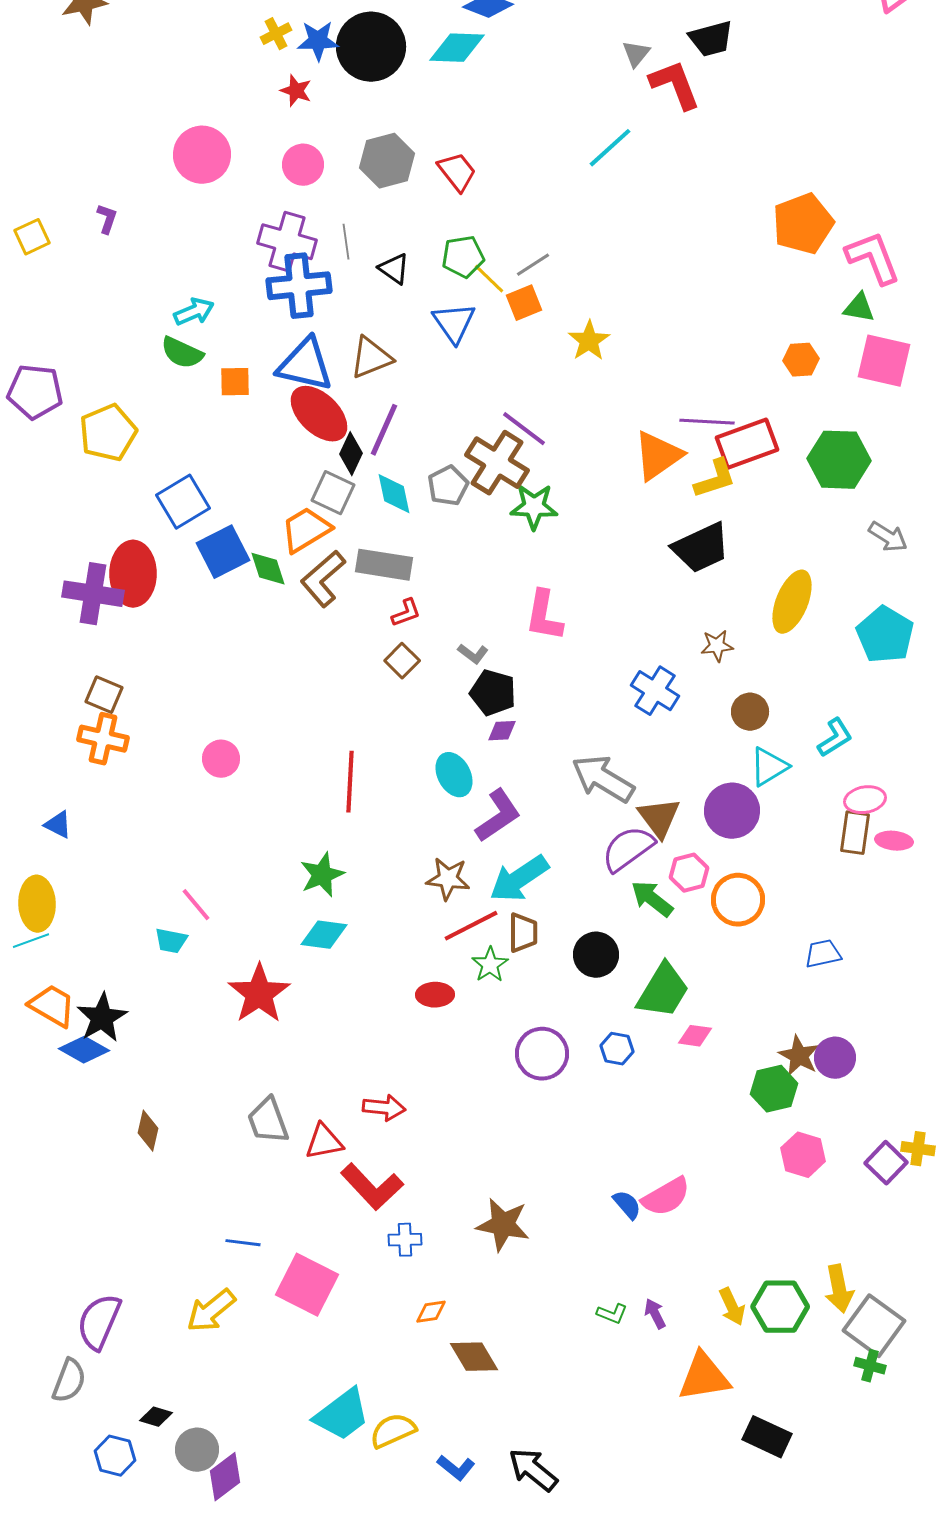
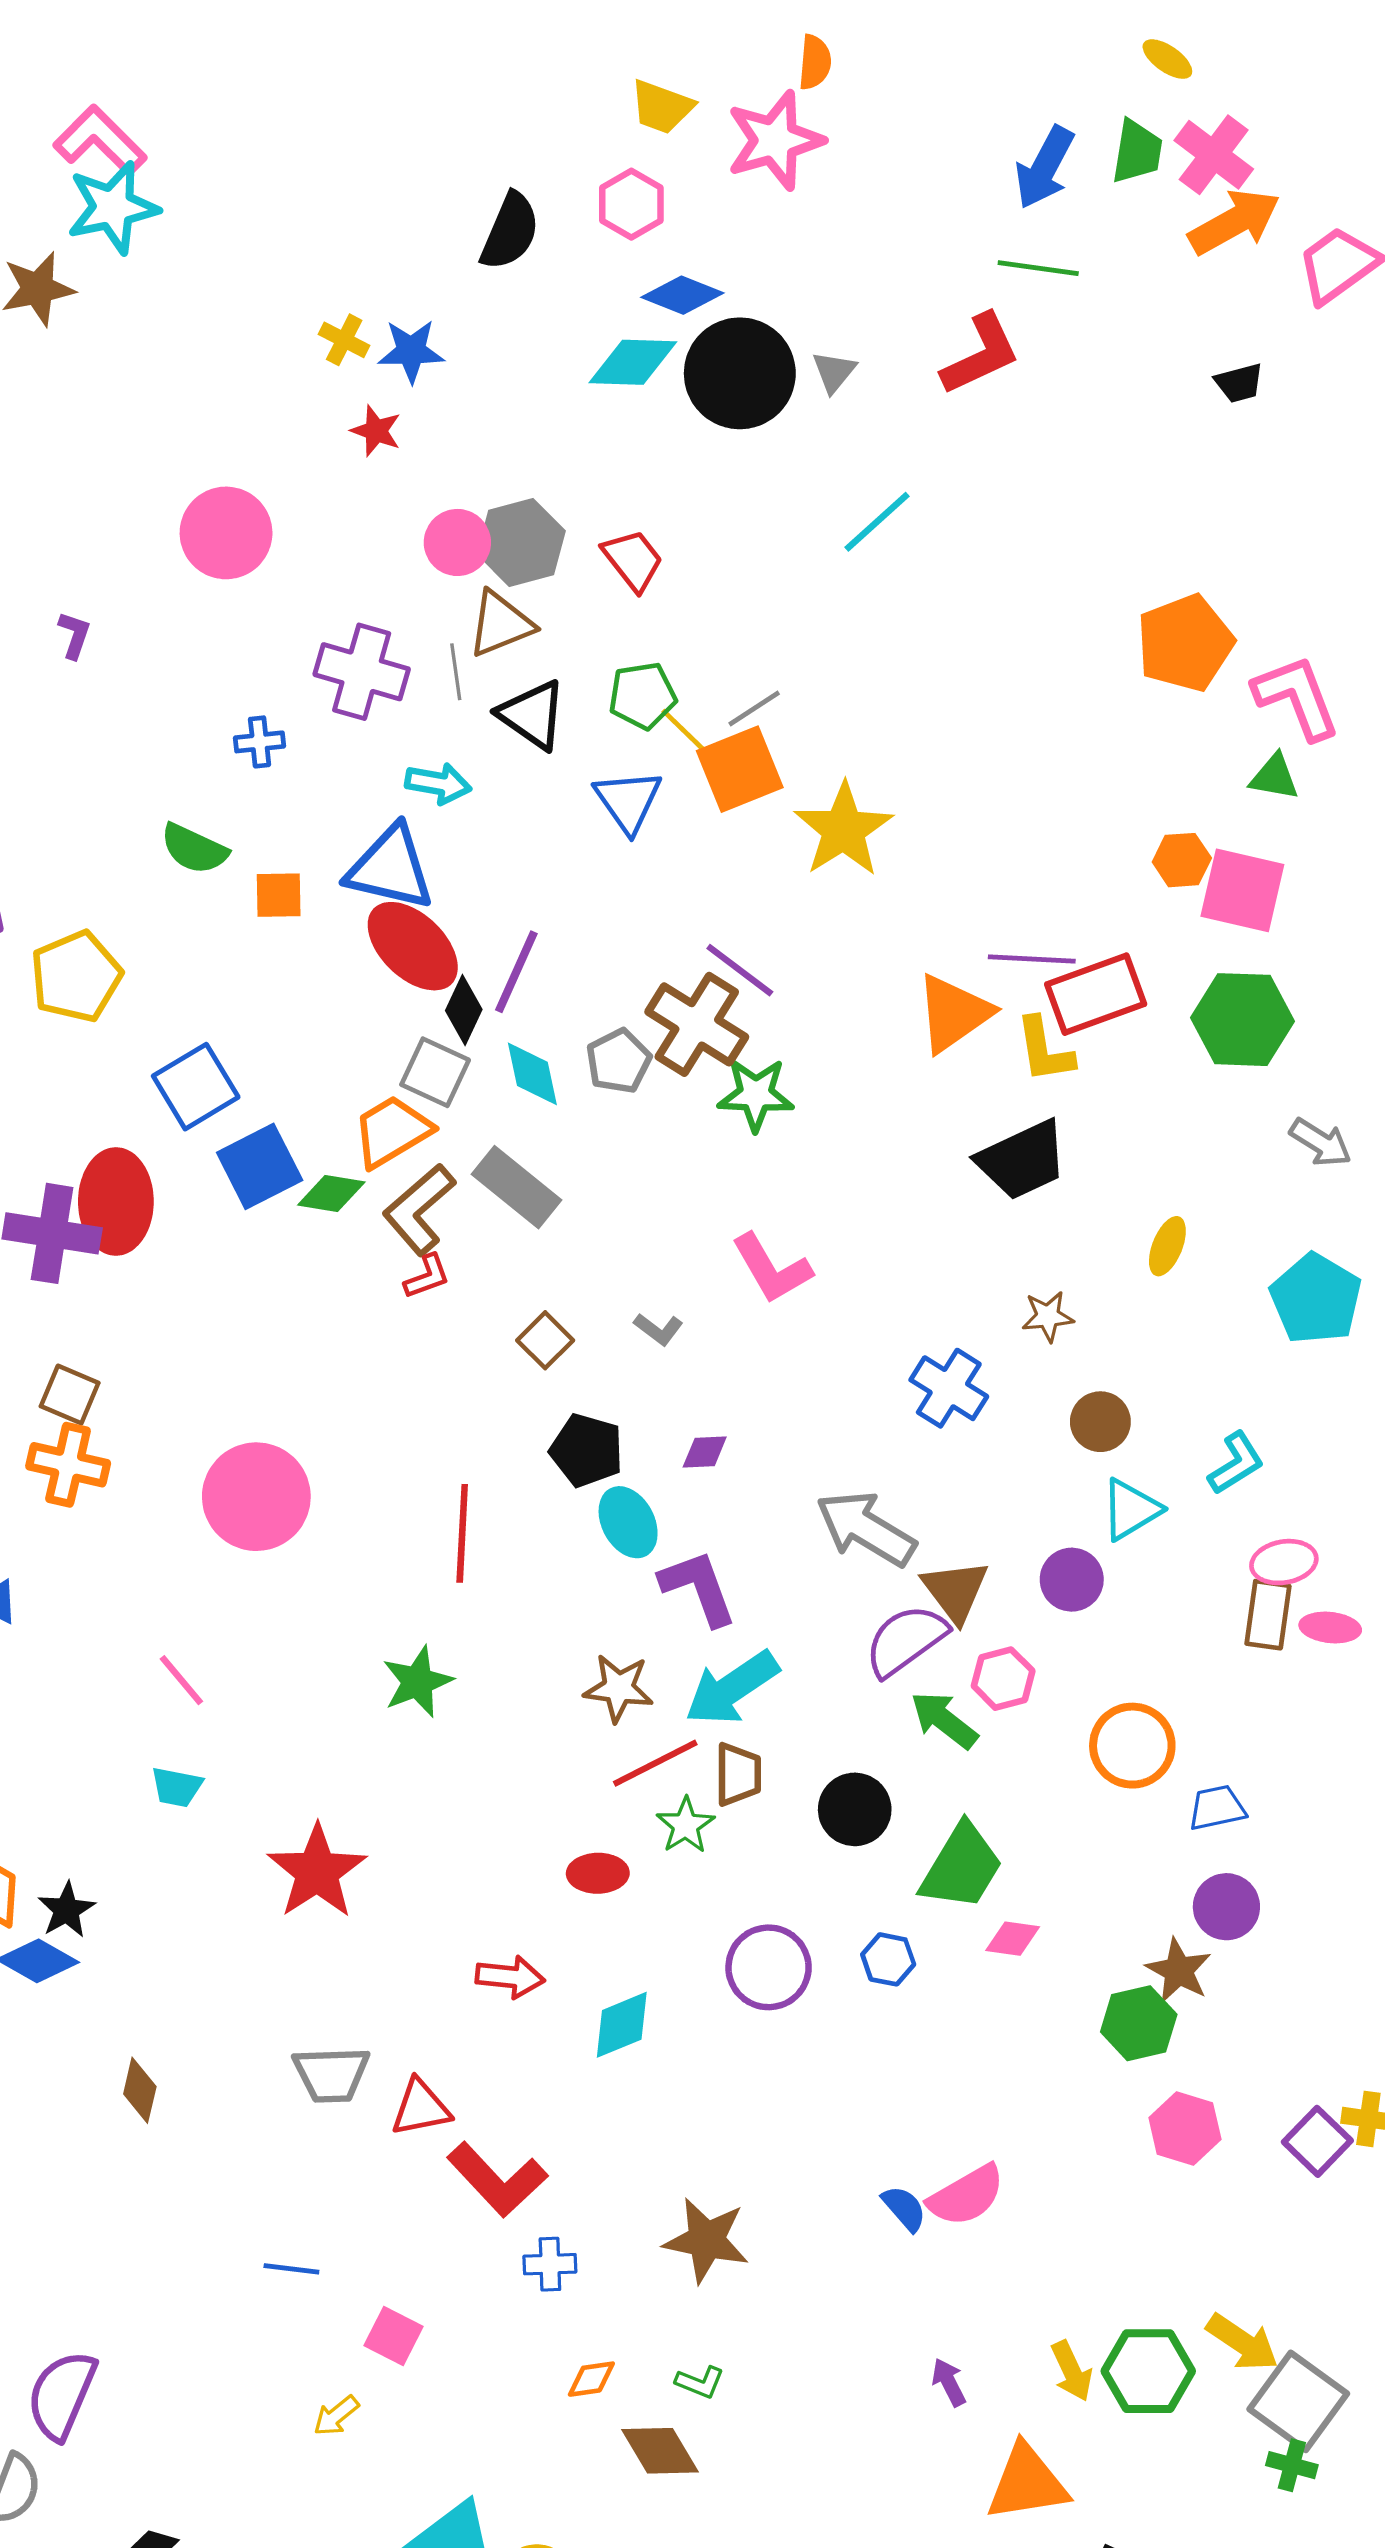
yellow cross: (276, 34) -> (344, 340), turned -36
black trapezoid: (711, 39) -> (1239, 383), moved, size x0.7
black circle: (371, 47) -> (740, 373), moved
gray triangle: (636, 54) -> (834, 372), moved
red L-shape: (675, 85) -> (981, 354), moved, turned 86
pink circle: (303, 165) -> (457, 542), moved
black triangle: (394, 269) -> (532, 715), size x1.4
blue cross: (299, 286) -> (260, 742), moved, size x0.5
orange square: (524, 303) -> (740, 769), size x1.5
cyan arrow: (194, 312) -> (438, 783), moved, turned 33
yellow star: (589, 341) -> (844, 830), size x1.5
brown triangle: (371, 358) -> (500, 624), moved
pink square: (884, 361) -> (1242, 890), moved
yellow L-shape: (715, 479) -> (1045, 1050), turned 99
gray rectangle: (384, 565) -> (516, 1187), turned 30
green diamond: (268, 569) -> (331, 1194), turned -63
yellow ellipse: (792, 602) -> (1167, 1246), size x0.6
red L-shape: (406, 613) -> (427, 1276), moved
pink L-shape: (544, 616) -> (772, 1268), turned -40
black pentagon: (493, 693) -> (587, 1450), moved
pink circle: (221, 759) -> (256, 1497), size x1.8
purple circle: (732, 811) -> (1072, 1580), size x0.7
purple L-shape: (498, 816) -> (698, 1588), turned -76
orange circle: (738, 900) -> (1132, 1746), moved
pink line: (196, 905) -> (181, 1680), moved
cyan diamond: (324, 935) -> (622, 2025), moved, turned -30
black star: (102, 1018) -> (66, 1910), size x0.7
purple circle: (835, 1058) -> (1226, 1907), moved
red arrow: (384, 1108) -> (510, 1977), moved
gray trapezoid: (268, 1121) -> (331, 2074), turned -72
pink square: (307, 1285) -> (394, 2336), size x0.6
yellow arrow: (839, 1289) -> (1242, 2342), turned -45
yellow arrow: (211, 1311) -> (336, 2416), moved, size x0.6
green L-shape: (612, 1314) -> (700, 2382), moved

